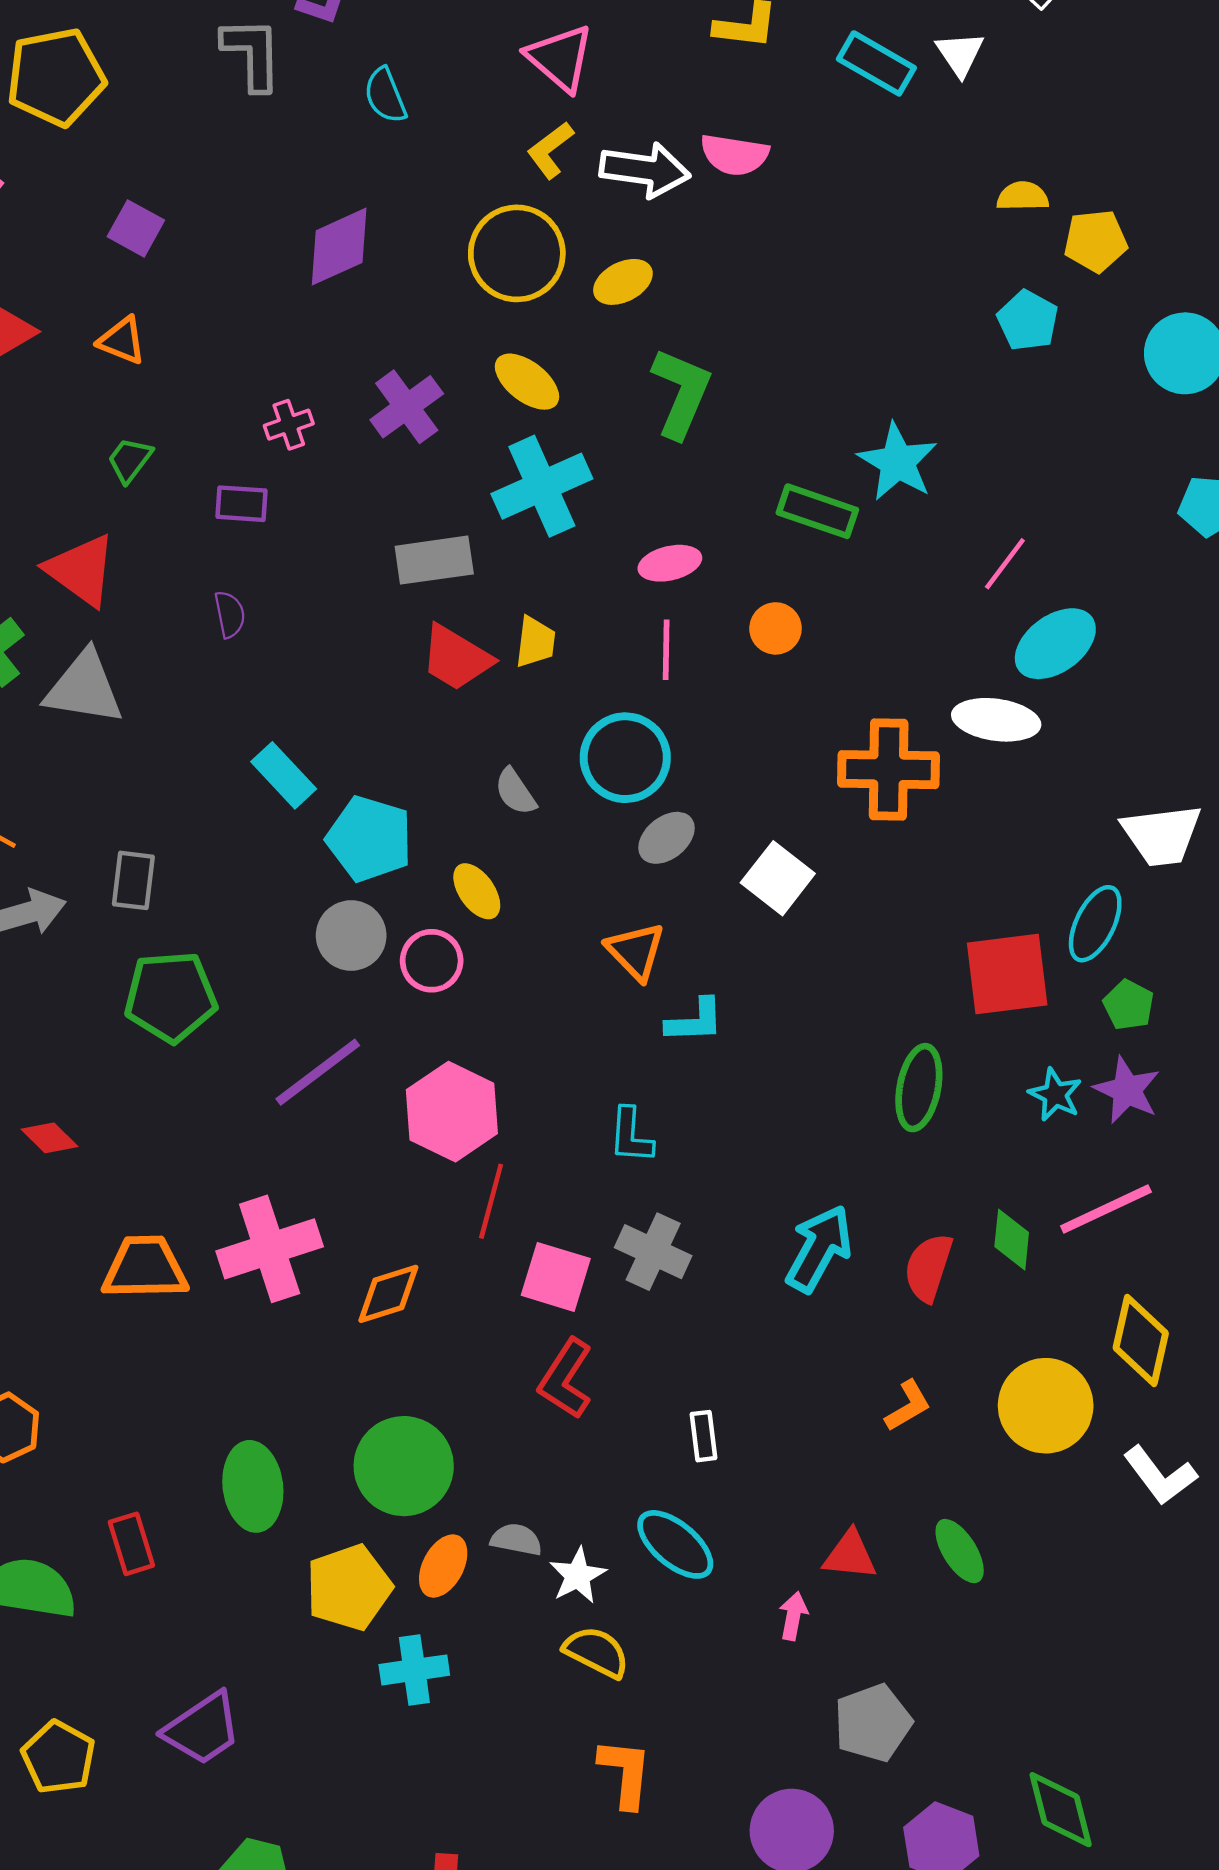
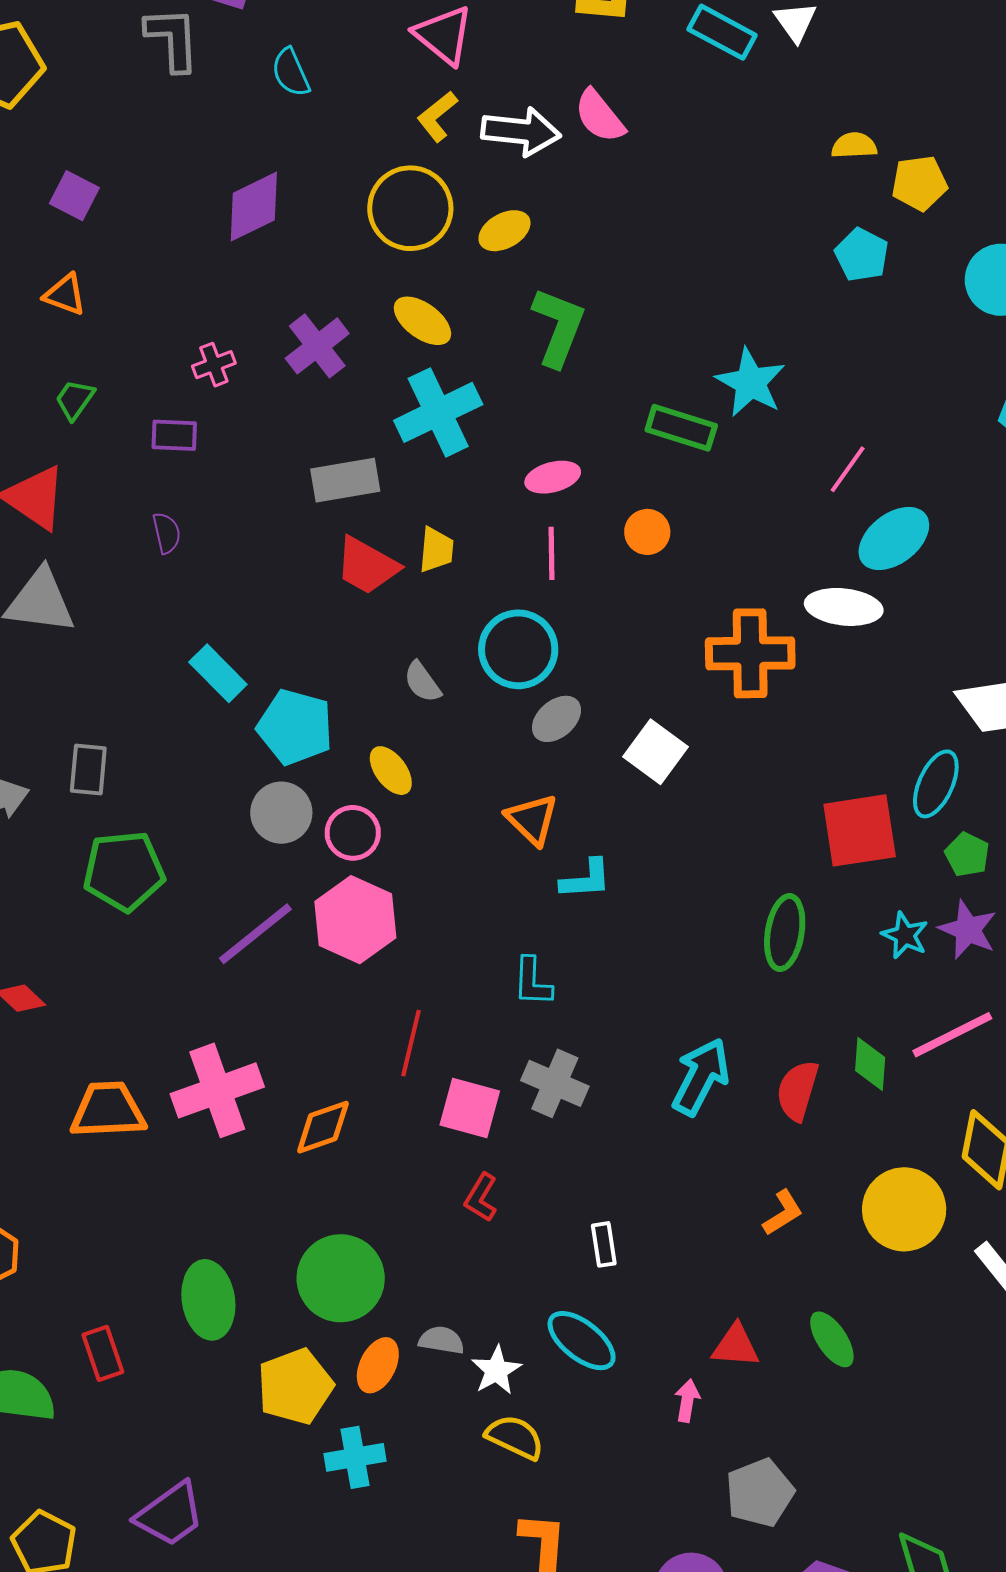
pink semicircle: (734, 155) -> (599, 116), turned 44
pink hexagon: (452, 1112) -> (355, 920), moved
red L-shape: (566, 1379) -> (481, 1197), size x0.7

